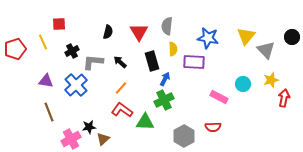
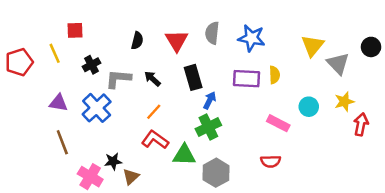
blue star: (208, 38) -> (252, 38), moved
yellow semicircle: (173, 49) -> (274, 75), moved
gray hexagon: (184, 136) -> (216, 173), moved
pink cross: (71, 139) -> (90, 177), turned -30

